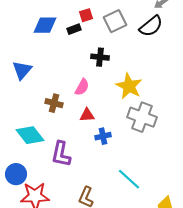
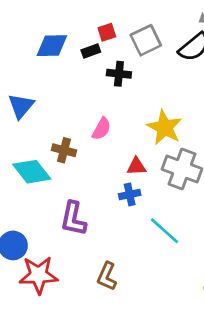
black cross: (100, 57) -> (119, 74), moved
red triangle: (87, 115) -> (136, 166), moved
cyan diamond: (30, 135) -> (32, 172), moved
cyan line: (129, 179) -> (165, 231), moved

